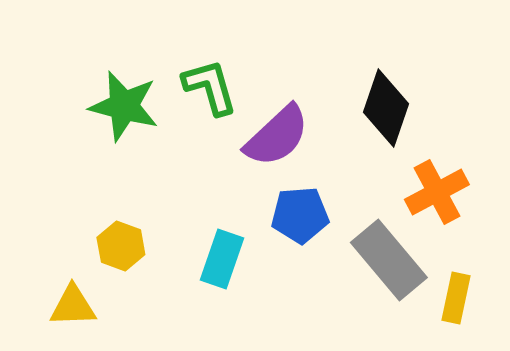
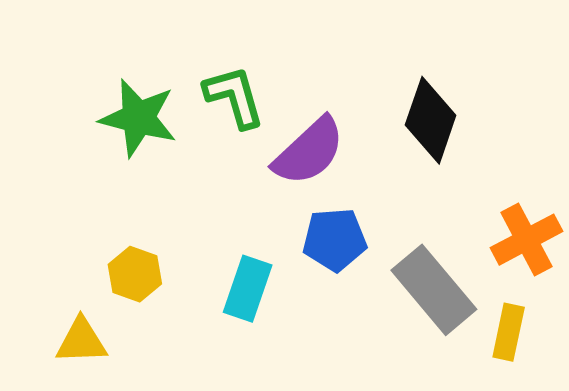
orange cross: (437, 192) -> (526, 240), moved

